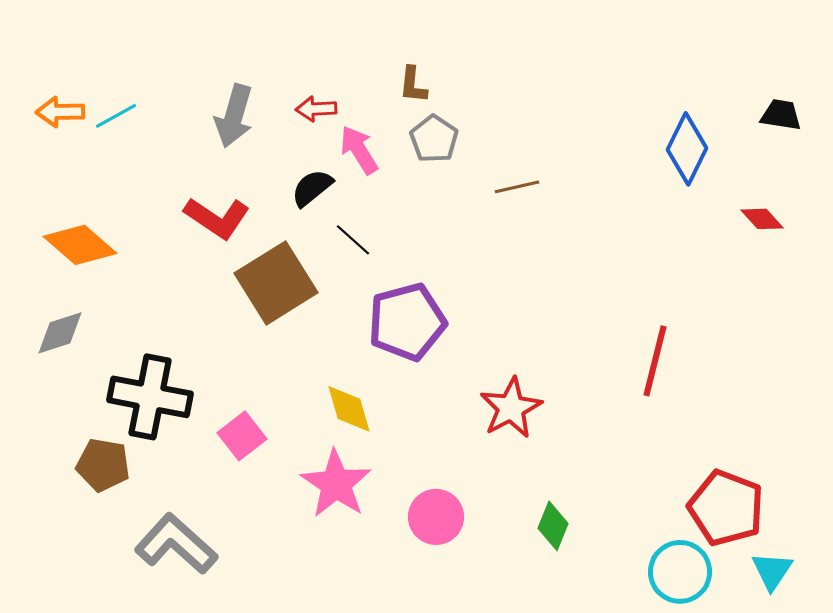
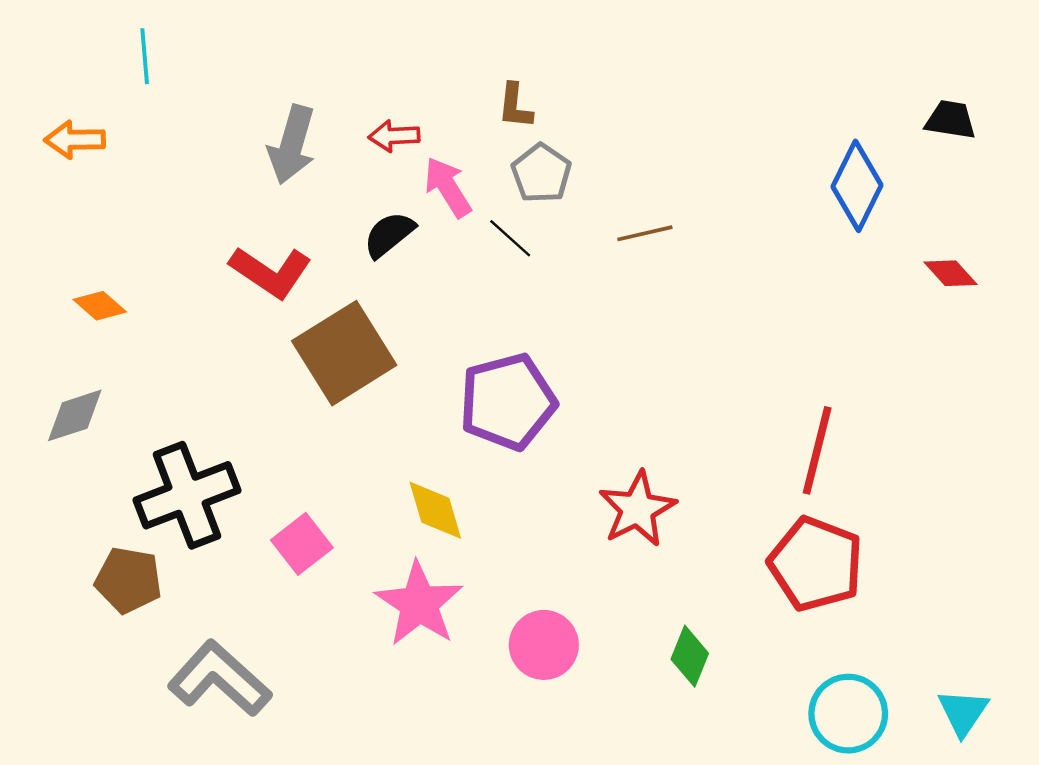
black trapezoid: (781, 115) -> (951, 120), moved
cyan line: (116, 116) -> (145, 56), moved, turned -66
black line: (353, 240) -> (510, 238), moved
orange diamond: (80, 245) -> (100, 306), size x0.6
black cross: (150, 397) -> (187, 495), turned -32
red pentagon: (726, 508) -> (816, 564), moved

